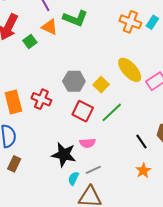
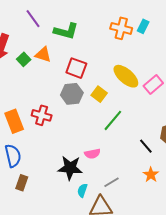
orange triangle: (49, 27) -> (43, 55), moved
red square: (83, 111) -> (76, 68), moved
gray line: (93, 170) -> (112, 182), moved

